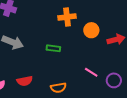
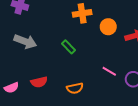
green rectangle: (53, 48) -> (69, 47), turned 40

